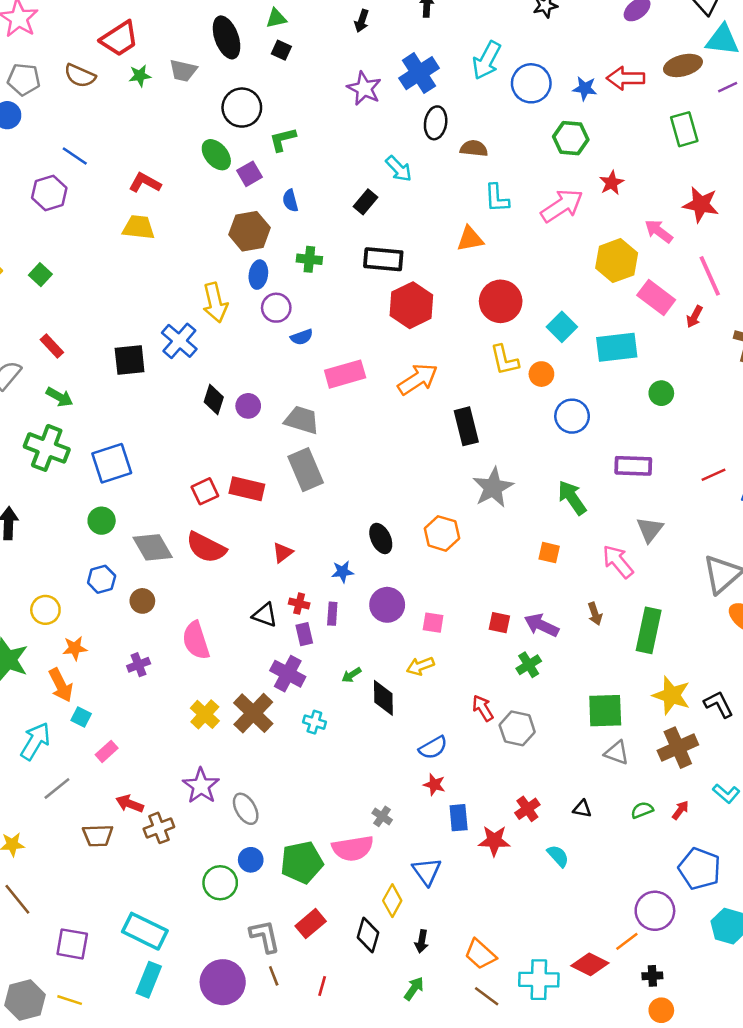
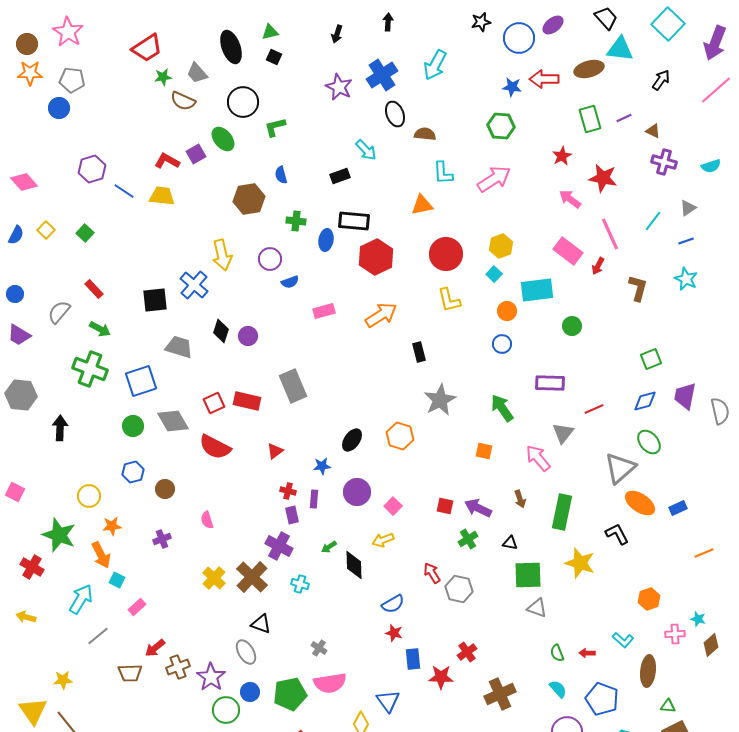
gray trapezoid: (183, 71) -> (197, 73), turned 35
brown semicircle: (80, 76) -> (183, 101), moved
blue circle: (531, 83) -> (519, 38), moved
purple line: (728, 87) -> (624, 118), moved
black ellipse: (436, 123) -> (395, 114), turned -30
blue line: (75, 156) -> (124, 191), moved
purple square: (249, 174) -> (196, 154), moved
red star: (612, 183) -> (562, 156), moved
black rectangle: (365, 202) -> (340, 176), turned 30
yellow hexagon: (617, 261) -> (501, 246), moved, size x0.7
blue ellipse: (258, 275) -> (326, 240), moved
cyan square: (562, 327) -> (494, 274), size x0.7
pink rectangle: (345, 374) -> (324, 311), size x0.7
orange circle: (541, 374) -> (507, 311), moved
blue circle: (572, 416) -> (502, 344), size x0.7
gray trapezoid: (302, 420) -> (179, 347), moved
black rectangle: (466, 426) -> (419, 352), size x0.7
red line: (714, 475) -> (594, 409), moved
black ellipse: (381, 538) -> (352, 440), turned 60
gray diamond: (153, 547) -> (173, 421), moved
black triangle: (265, 615) -> (261, 624), moved
pink square: (433, 623) -> (393, 506), turned 36
pink semicircle: (196, 640) -> (207, 520), size x0.6
black L-shape: (719, 704) -> (617, 534), moved
brown cross: (678, 748) -> (500, 694), moved
purple star: (201, 786) -> (211, 677), moved
red arrow: (130, 804) -> (155, 648), turned -60
black triangle: (582, 809) -> (510, 543), moved
green semicircle: (642, 810) -> (557, 653), turned -90
red arrow: (680, 810) -> (587, 653), turned -126
gray cross: (382, 816) -> (319, 648), moved
cyan semicircle: (558, 856) -> (558, 689), moved

